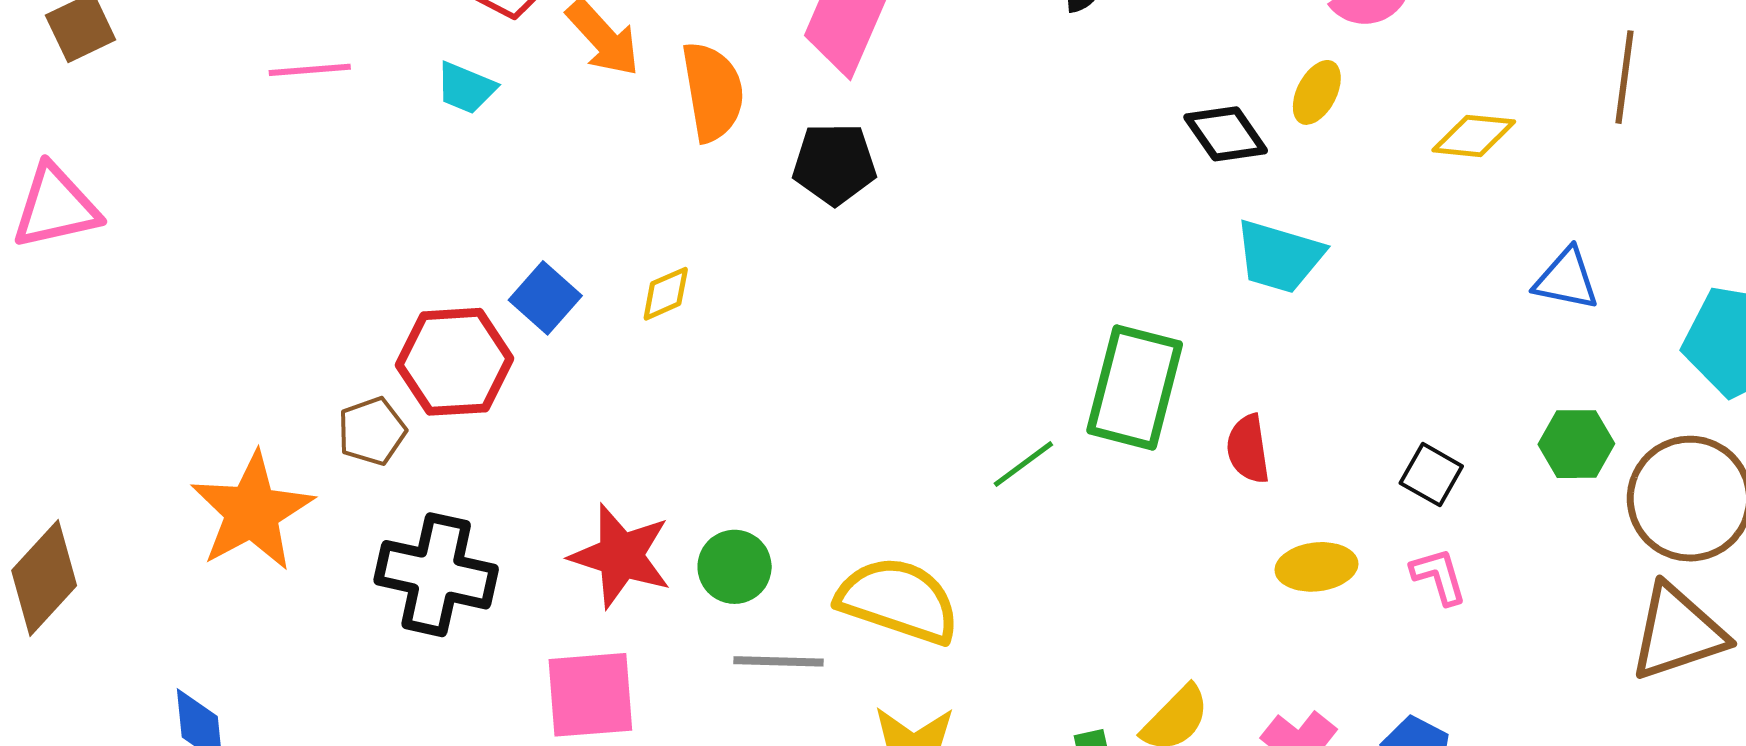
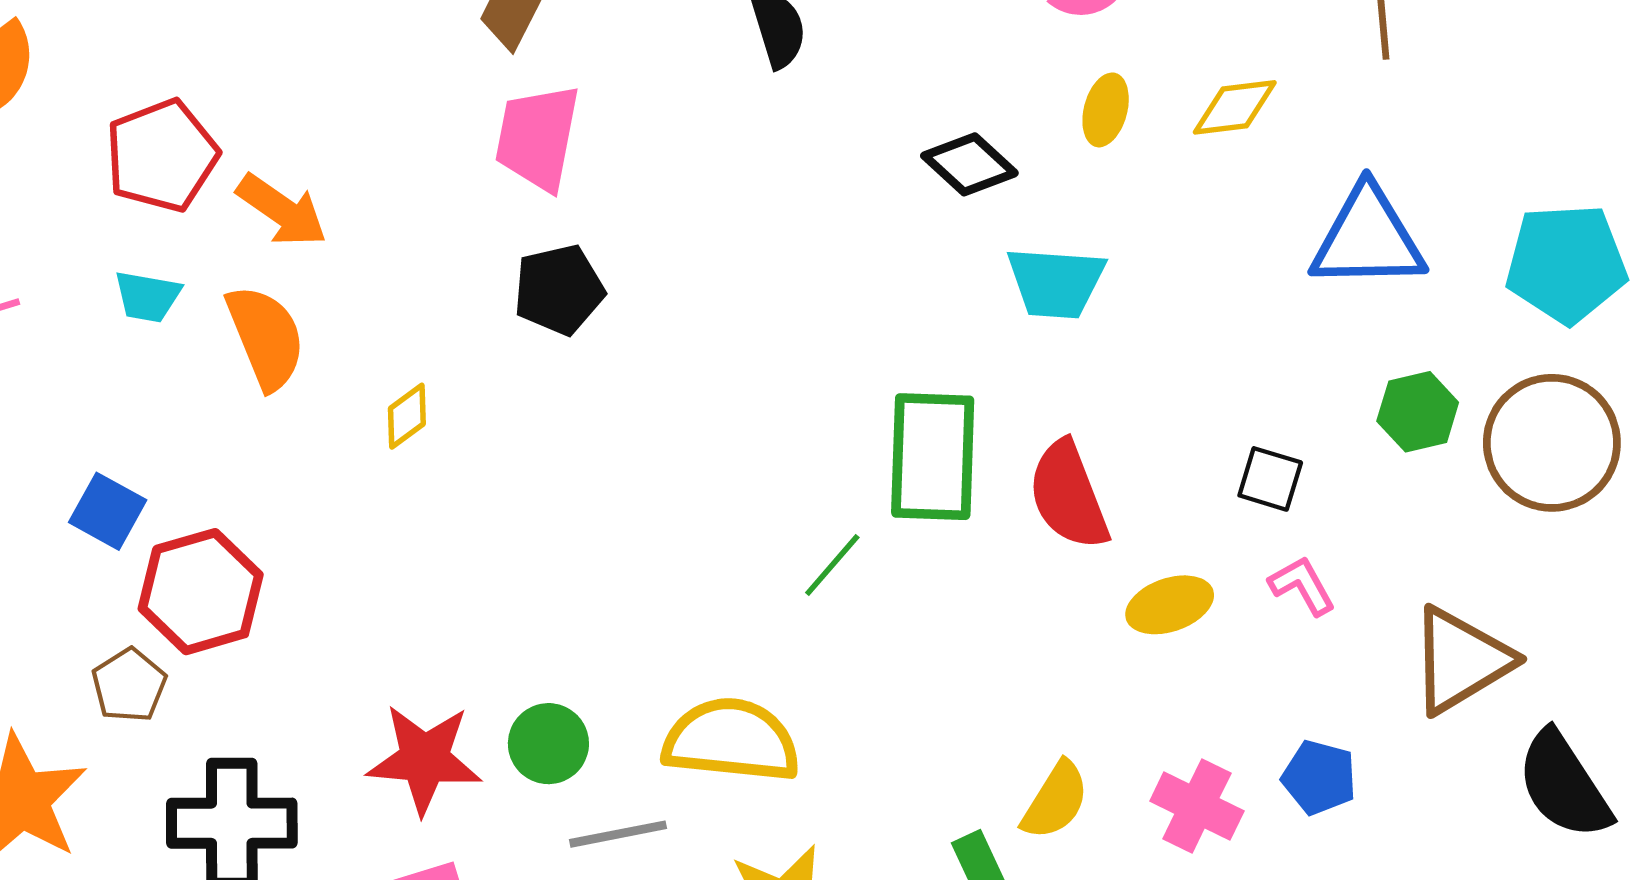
orange semicircle: (713, 92) -> (266, 337), moved
yellow ellipse: (1317, 92) -> (1106, 110), moved
blue triangle: (1566, 279) -> (1368, 238), size x1.6
yellow diamond: (666, 294) -> (407, 416), moved
blue square: (545, 298) -> (108, 511), moved
red semicircle: (1248, 449) -> (1068, 495), size x1.5
brown triangle: (1678, 632) -> (1461, 660), moved

